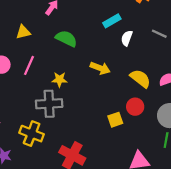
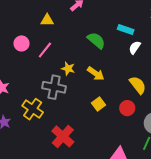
cyan rectangle: (112, 21) -> (126, 29), turned 35
green semicircle: (66, 39) -> (96, 40), moved
yellow arrow: (100, 68) -> (96, 74), moved
yellow square: (115, 120) -> (99, 104), moved, turned -32

